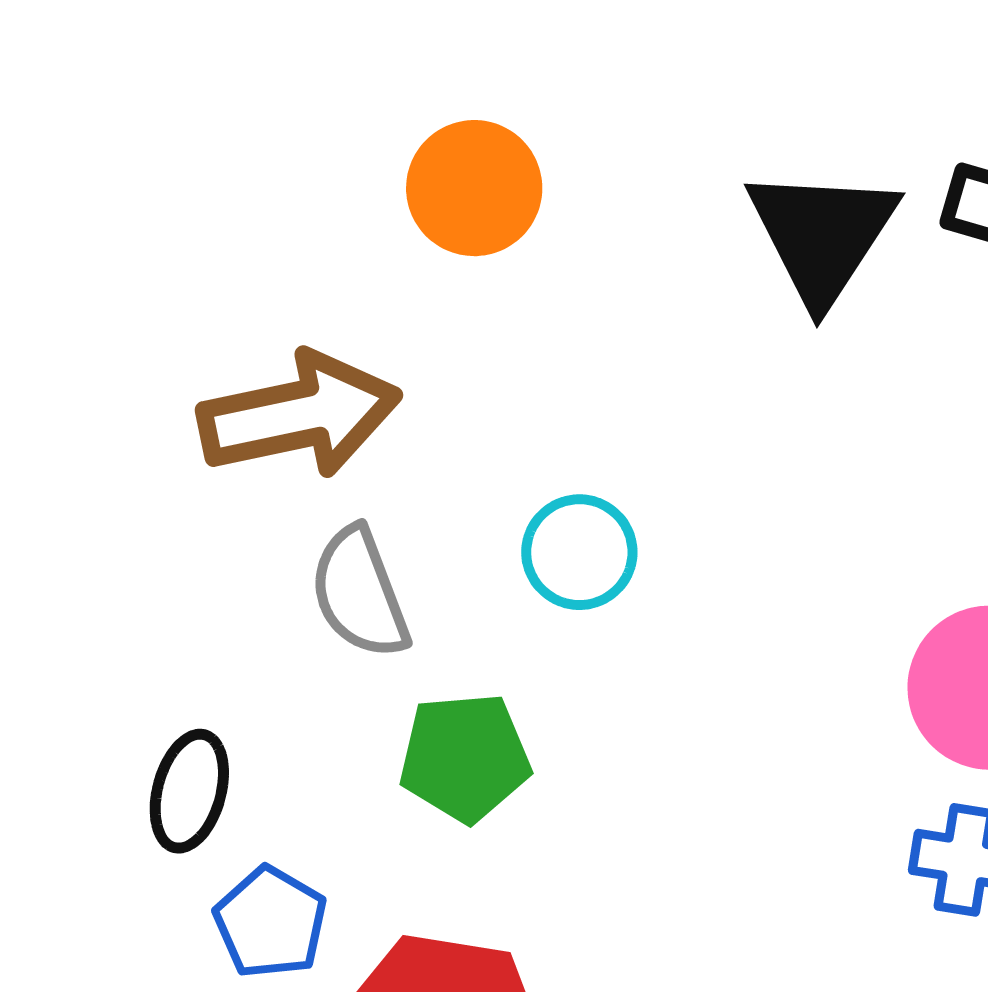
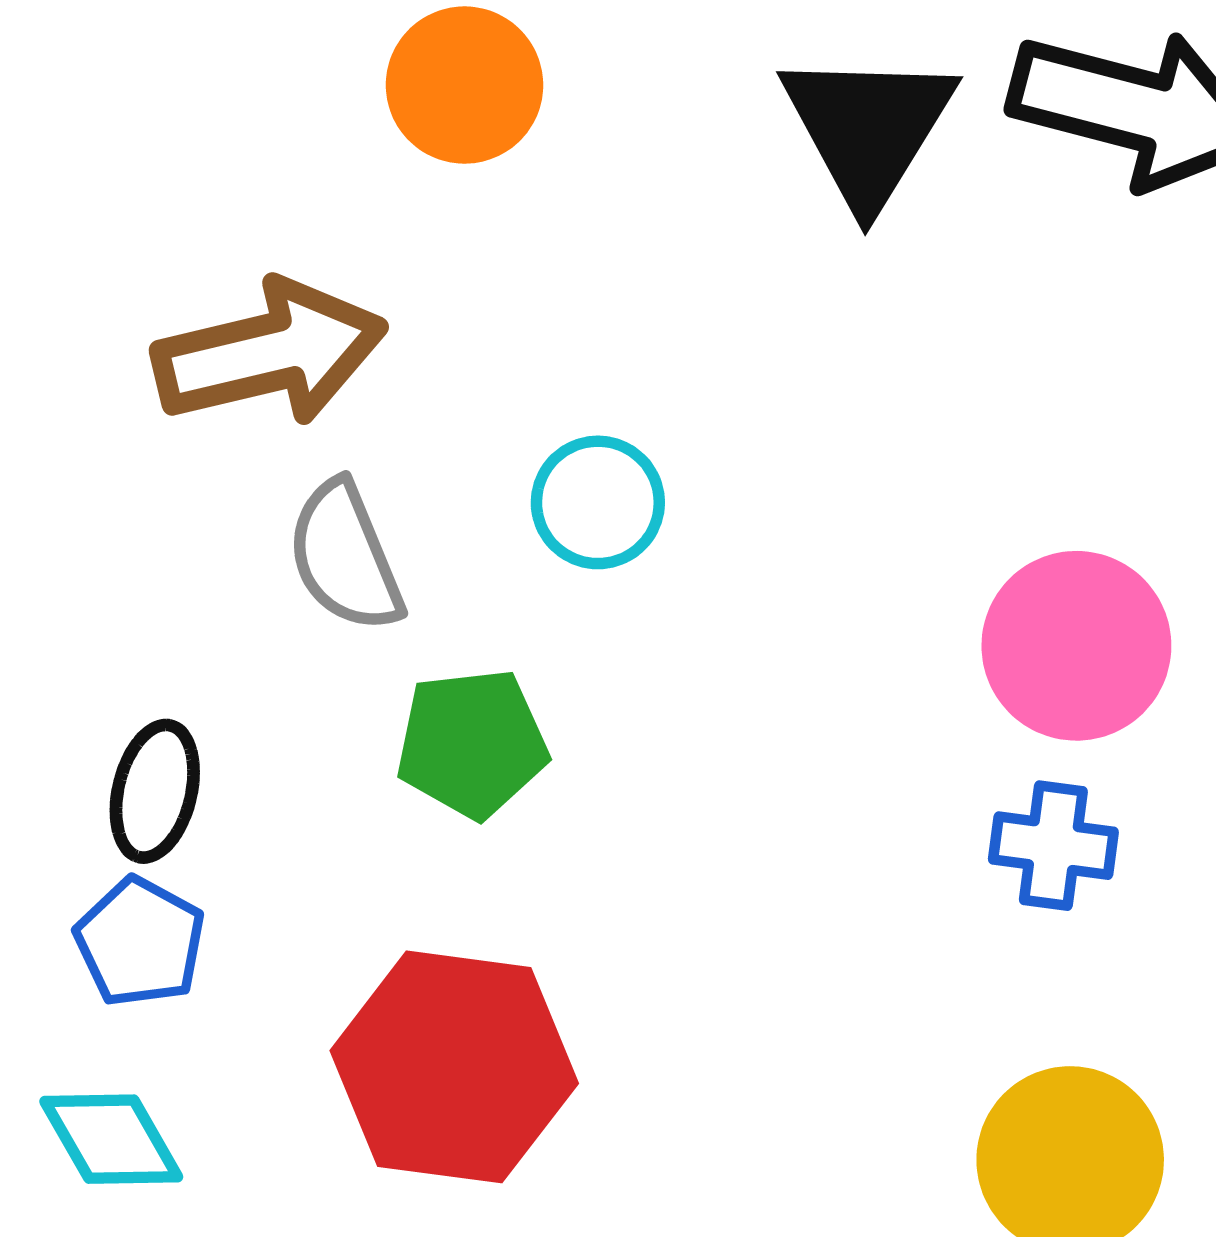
blue pentagon: (271, 922) -> (140, 942), moved

